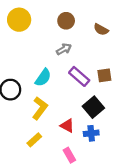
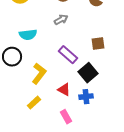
purple rectangle: (79, 76) -> (68, 55), moved
cyan semicircle: (43, 78) -> (28, 35), moved, turned 48

